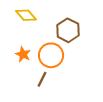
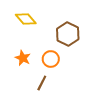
orange circle: (51, 55) -> (51, 59), size x0.7

